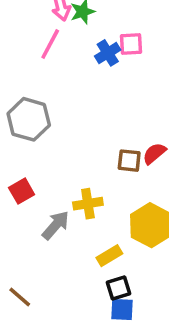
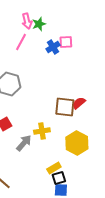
brown square: (129, 161) -> (65, 107), size x1.5
yellow rectangle: (109, 256) -> (54, 168), moved

